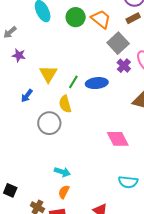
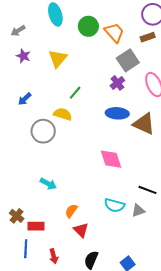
purple cross: (124, 66) -> (117, 83), moved
yellow triangle: (48, 74) -> (58, 58), moved
blue ellipse: (97, 83) -> (117, 113), moved
yellow semicircle: (65, 104) -> (63, 114), turned 114
orange semicircle: (64, 192) -> (71, 211), moved

